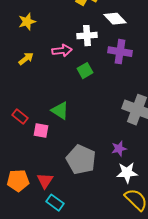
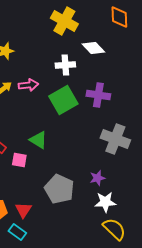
pink arrow: (62, 51) -> (28, 85), moved
purple cross: (120, 52) -> (98, 95), moved
green square: (85, 71) -> (63, 100), size x1.8
cyan rectangle: (55, 203) -> (17, 232), moved

